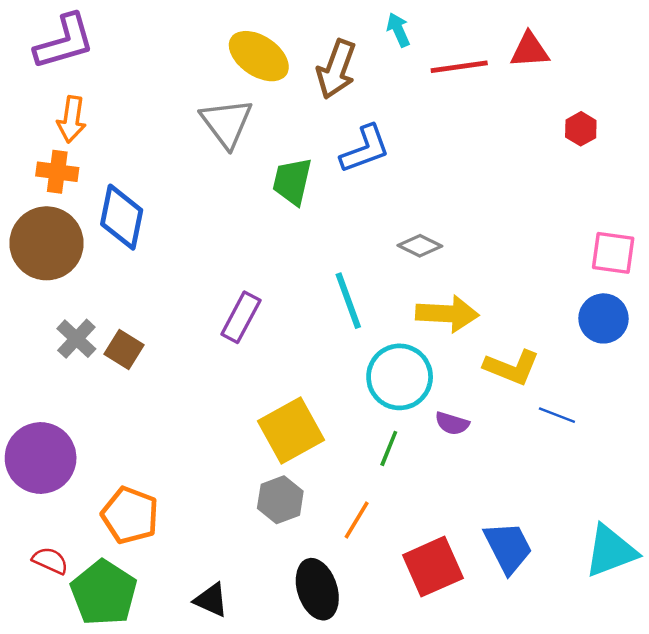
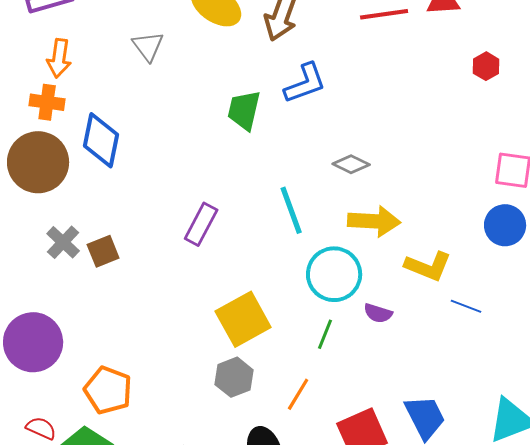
gray triangle: (227, 123) -> (148, 46), moved, size x0.7
brown square: (124, 349) -> (103, 251), turned 36

